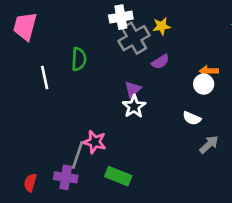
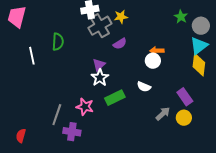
pink star: (95, 142) -> (85, 107), moved
gray arrow: (209, 145) -> (163, 114), moved
green rectangle: (118, 176) -> (115, 98), moved, turned -48
purple cross: (66, 177) -> (72, 132), moved

